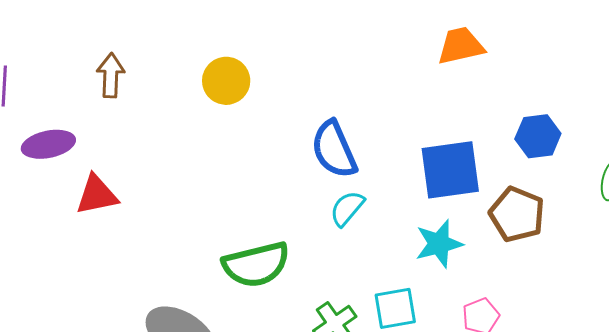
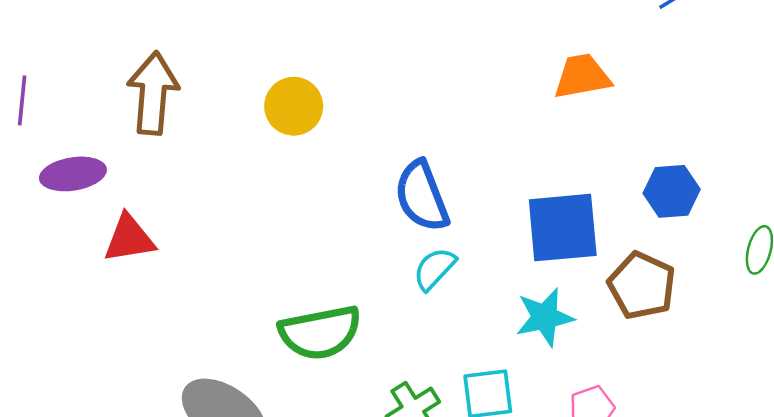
brown arrow: (111, 75) -> (153, 93), size x1.5

